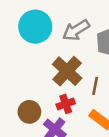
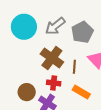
red cross: (66, 104) -> (54, 83), turned 32

